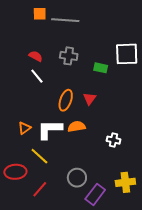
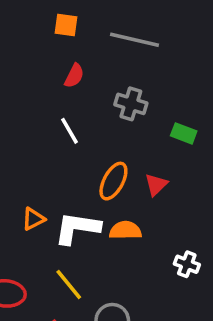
orange square: (40, 14) -> (66, 25), moved
red semicircle: (36, 56) -> (74, 76), moved, turned 80
yellow line: (39, 156) -> (69, 285), moved

